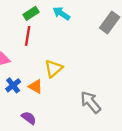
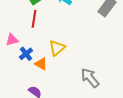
blue cross: (13, 85) -> (26, 54), moved

